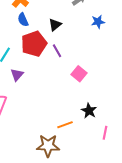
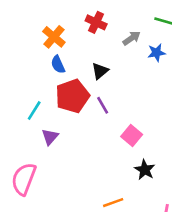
blue star: (98, 22) -> (157, 53), moved
black star: (89, 111) -> (145, 170), moved

